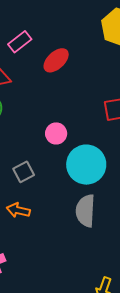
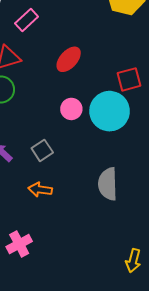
red ellipse: (56, 60) -> (69, 59), moved
cyan circle: (86, 165) -> (110, 111), moved

